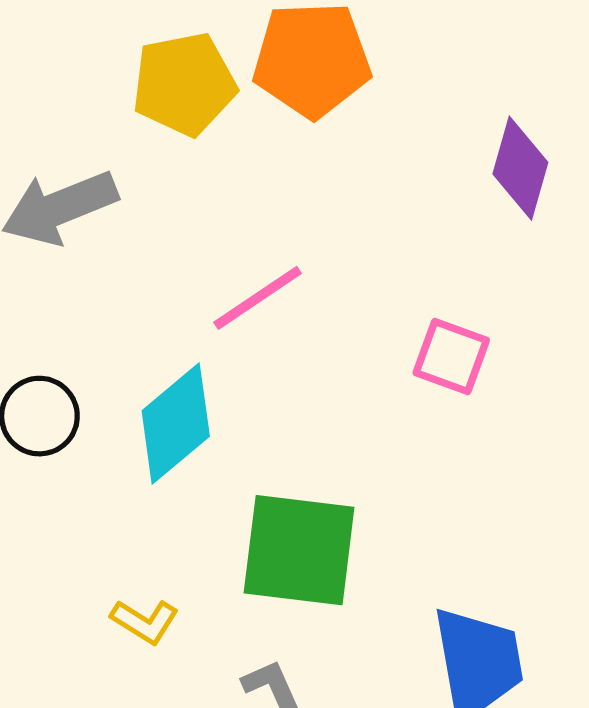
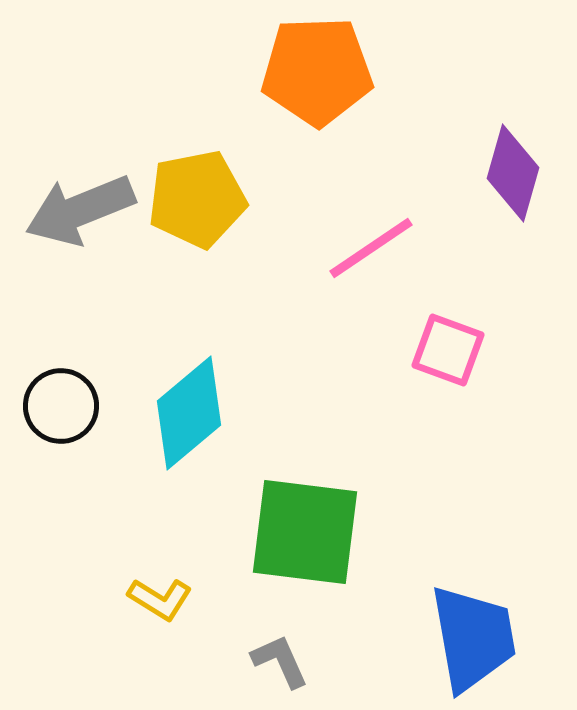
yellow pentagon: (184, 84) -> (197, 199), moved
pink line: (258, 298) -> (371, 248), moved

